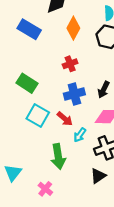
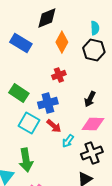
blue cross: (74, 94) -> (48, 103), moved
green arrow: (58, 156) -> (26, 160), moved

